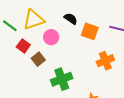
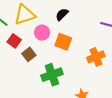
black semicircle: (71, 19) -> (62, 14), turned -80
orange square: (90, 31) -> (63, 42), moved

